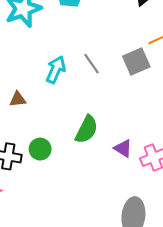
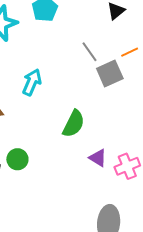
gray line: (92, 64) -> (90, 52), moved
green semicircle: (86, 129) -> (74, 124), moved

